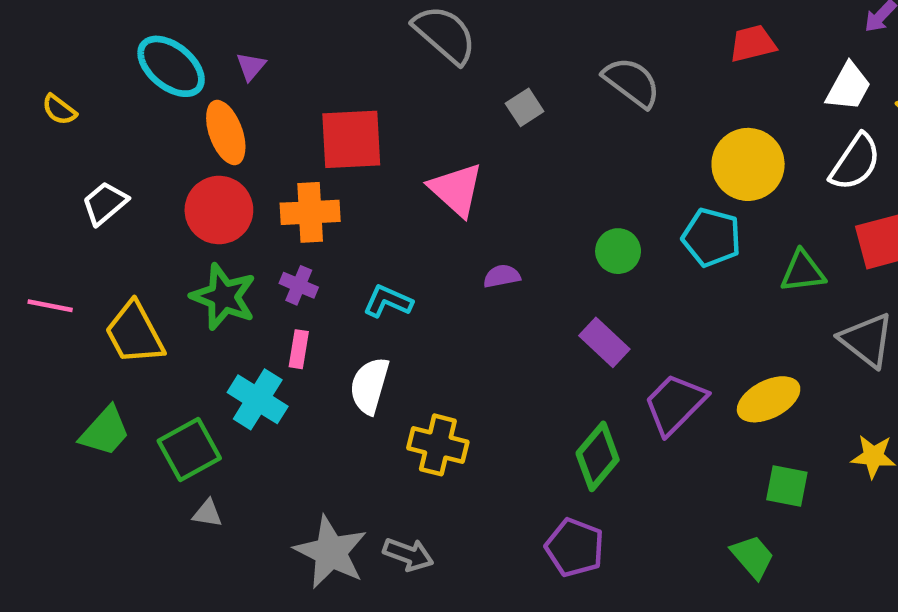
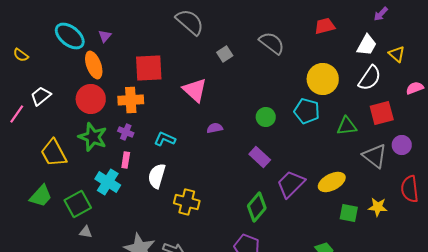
pink line: (50, 306) -> (17, 114), moved, turned -66
green square: (787, 486) -> (349, 213), moved

